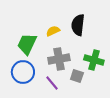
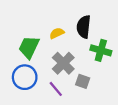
gray cross: (59, 59) -> (63, 63), turned -35
green cross: (94, 60) -> (101, 50), moved

